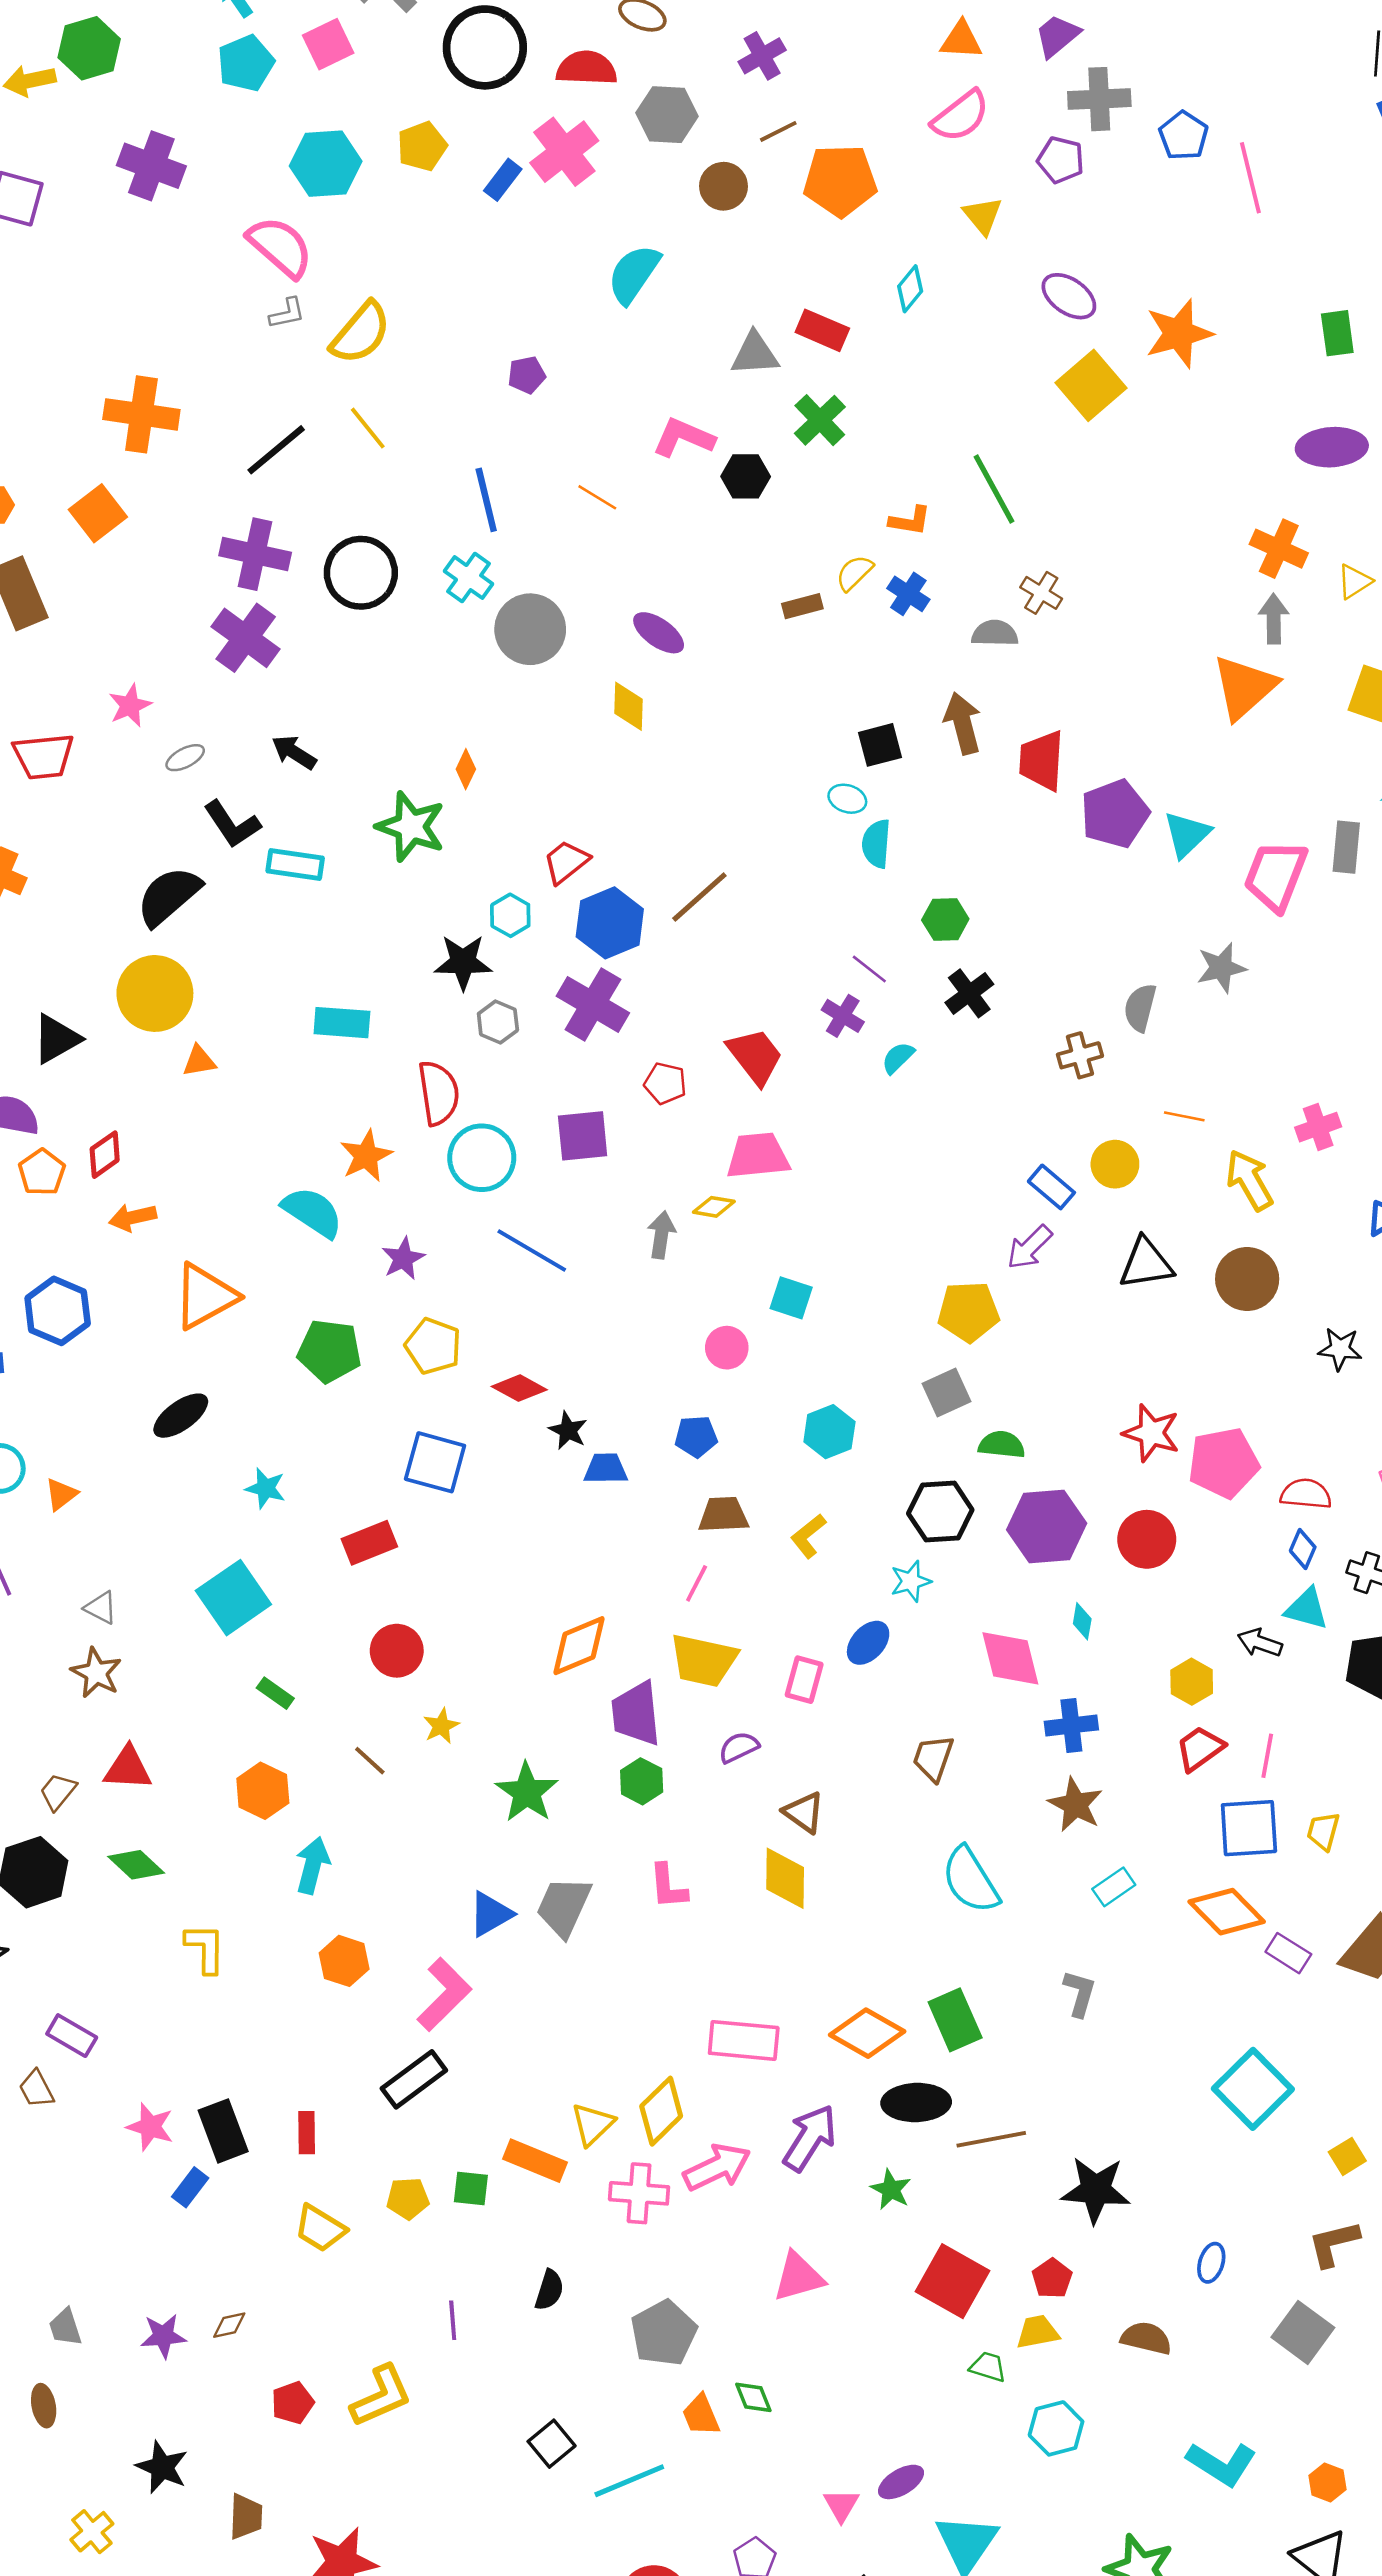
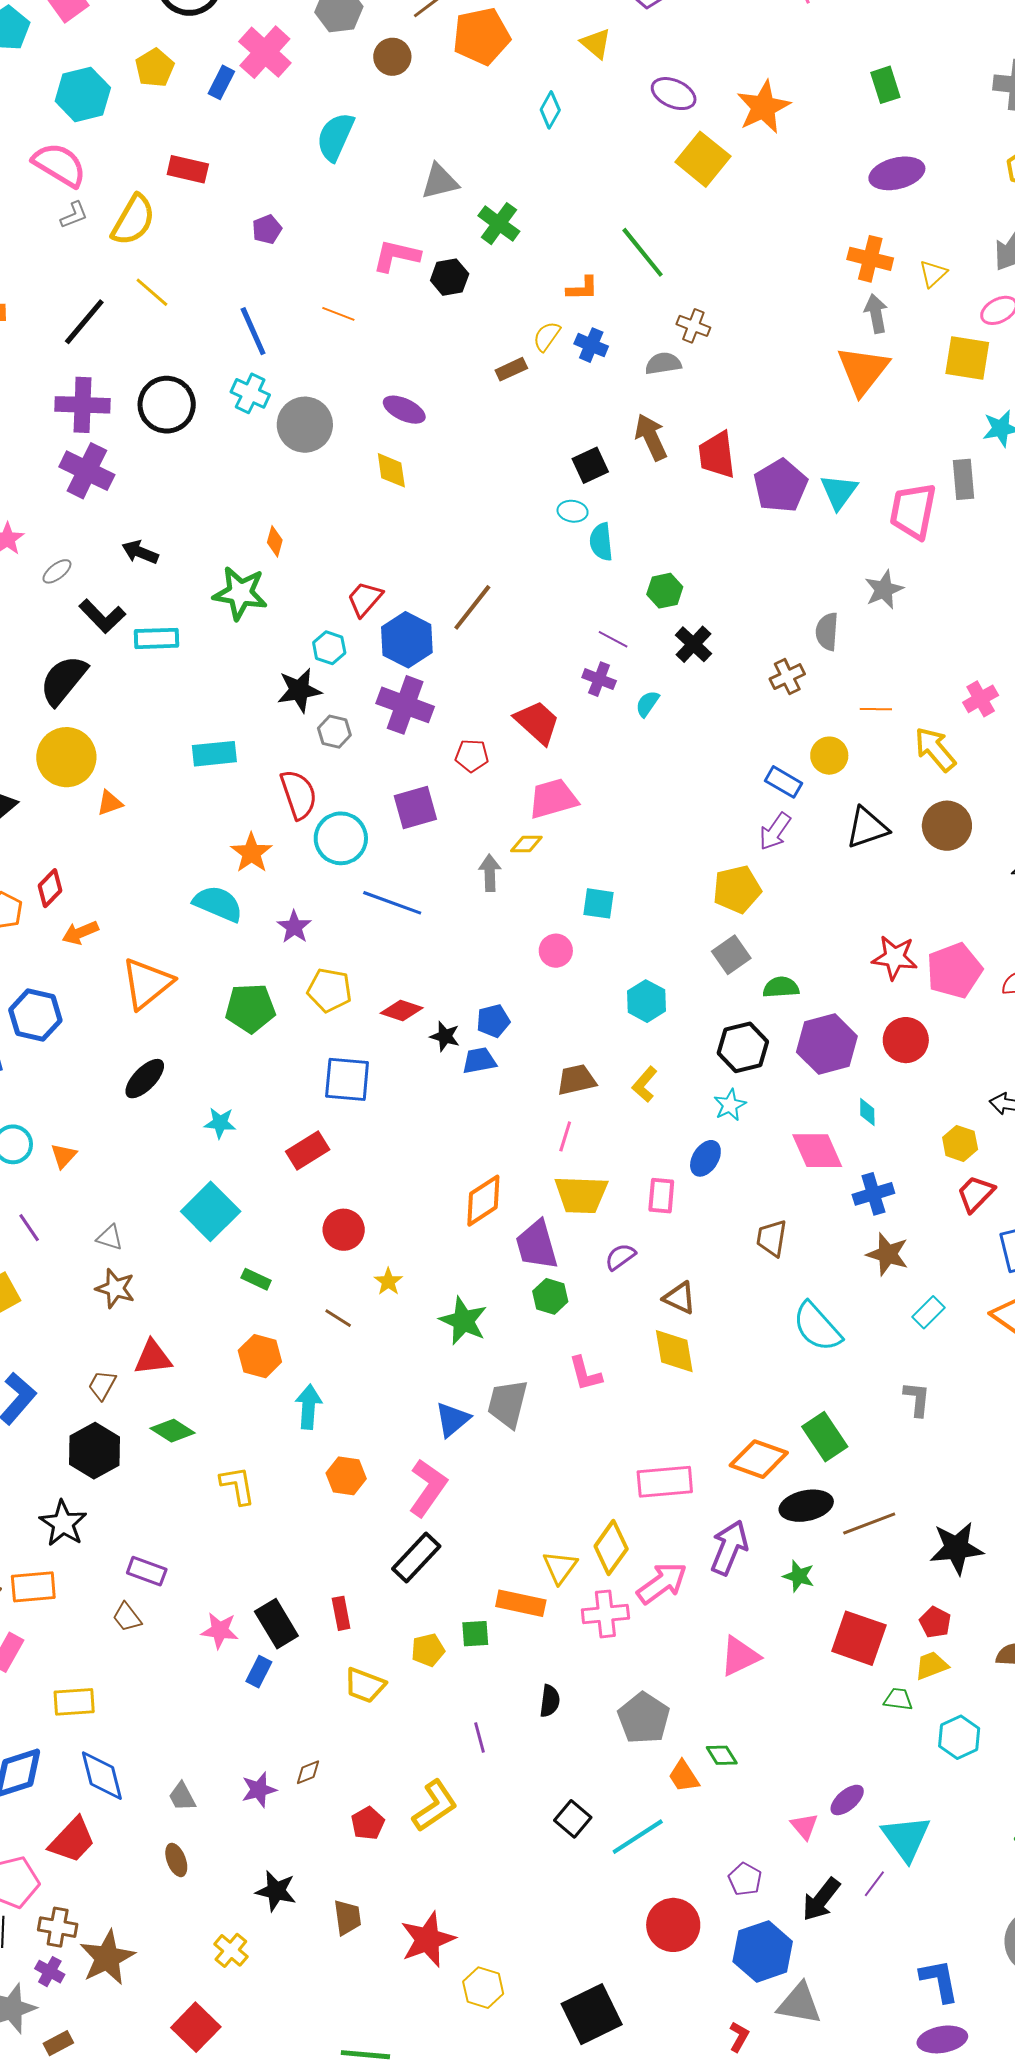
red rectangle: (822, 330) -> (188, 169), moved
blue pentagon: (696, 1436) -> (493, 1021), moved

